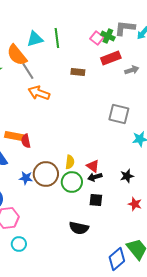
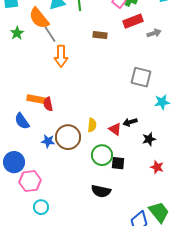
orange arrow: (39, 93) -> (61, 56), turned -110
black arrow: (95, 177) -> (130, 122), moved
green circle: (72, 182) -> (102, 155), moved

